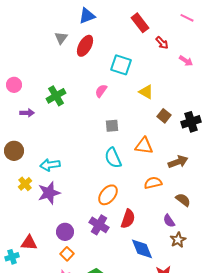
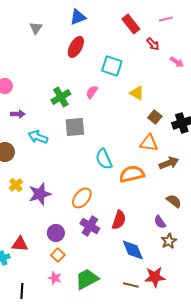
pink line: (187, 18) -> (166, 19), moved, turned -40
gray triangle: (61, 38) -> (36, 28), moved
green cross: (56, 96) -> (61, 97), moved
gray square: (112, 126) -> (75, 127), moved, size x1.5
orange triangle: (144, 146) -> (149, 143), moved
cyan arrow: (50, 165) -> (38, 137), moved, turned 30
orange semicircle: (153, 183) -> (132, 174), moved, size x1.4
orange ellipse: (108, 195) -> (82, 198), moved

